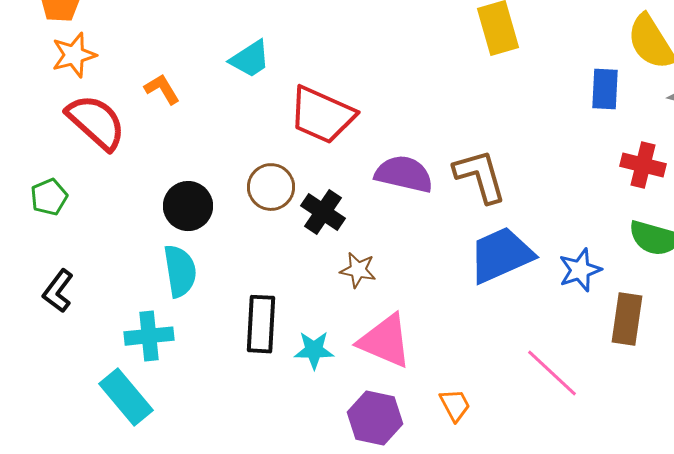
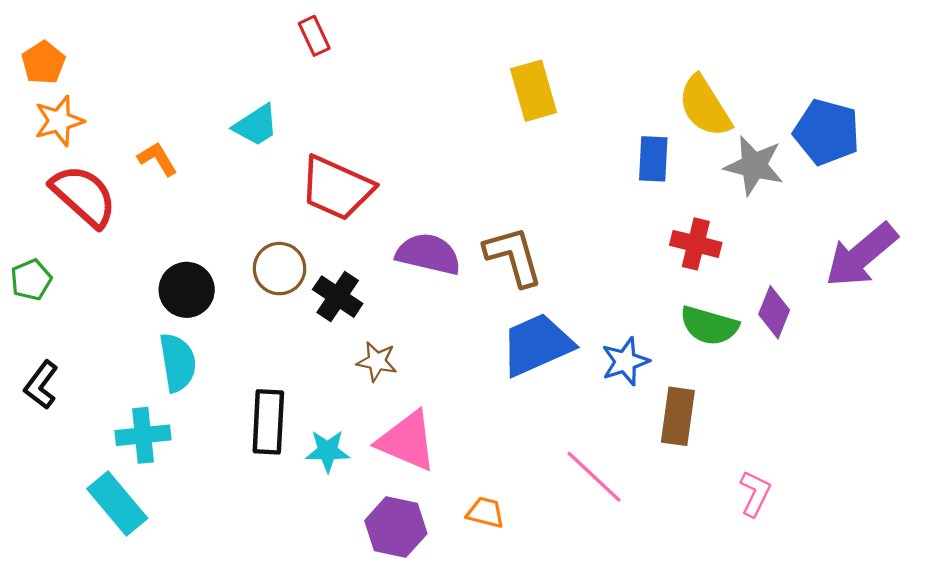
orange trapezoid: (455, 405) -> (485, 513), turned -48

